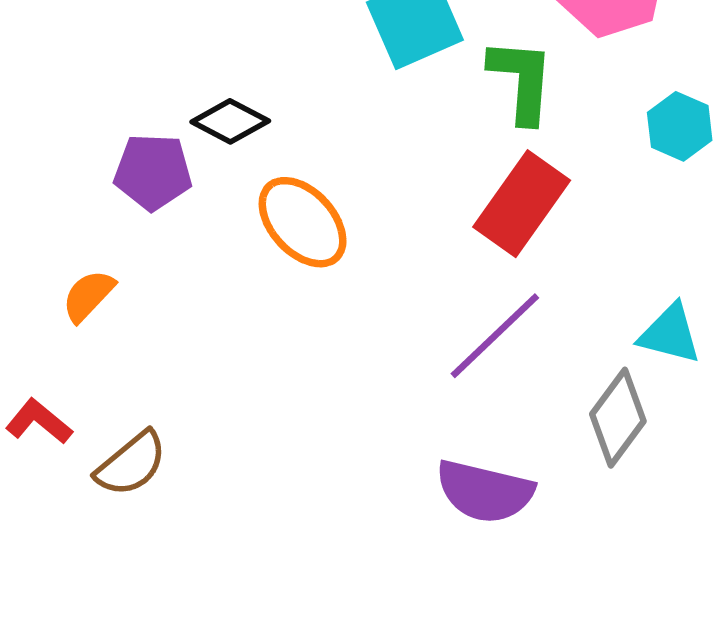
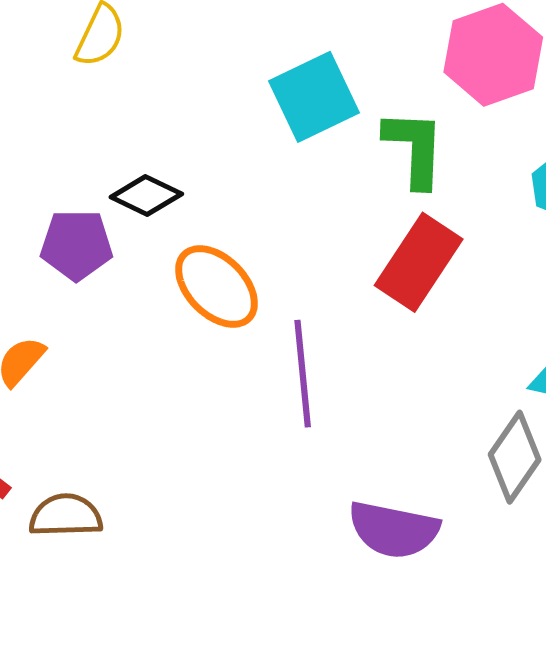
purple line: (495, 336) -> (303, 374), moved, turned -50
brown semicircle: (131, 464) -> (66, 516), turned -140

